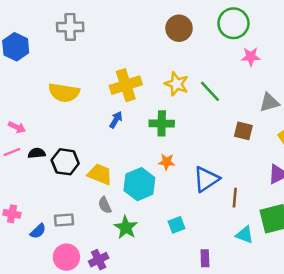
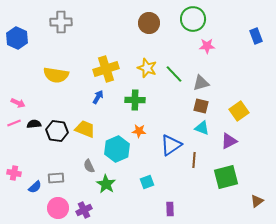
gray triangle: (269, 102) -> (201, 83), moved
yellow trapezoid: (100, 174) -> (85, 129), moved
cyan triangle: (245, 235) -> (202, 128), moved

